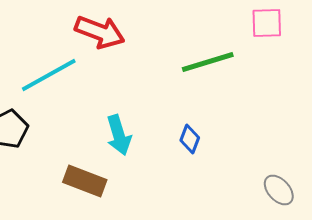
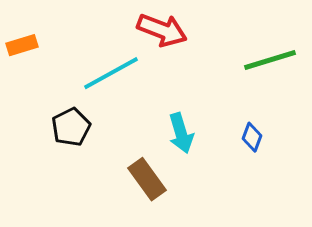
brown rectangle: (85, 181) -> (147, 179), turned 33

